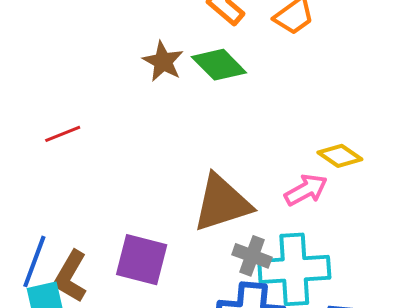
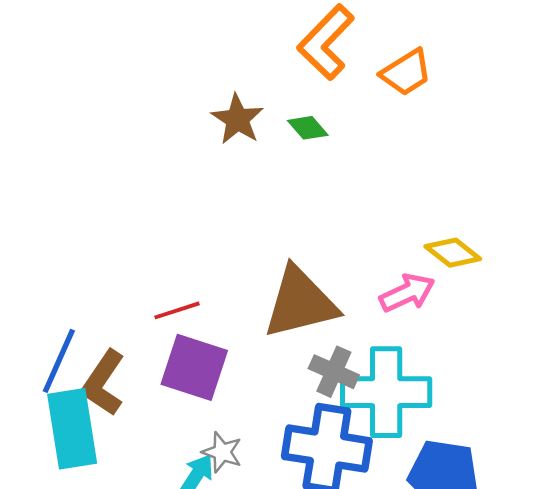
green diamond: (219, 65) -> (308, 128), size x0.6
red line: (63, 134) -> (177, 310), moved

